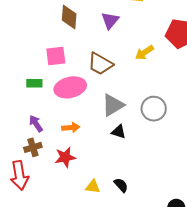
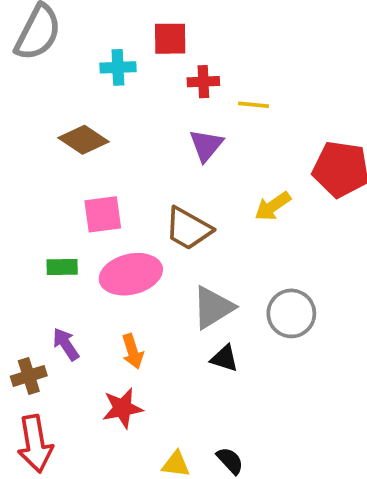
brown diamond: (69, 17) -> (83, 140), moved, turned -60
orange arrow: (71, 128) -> (133, 351), turned 78
brown cross: (33, 147) -> (29, 376), moved

